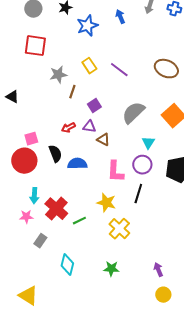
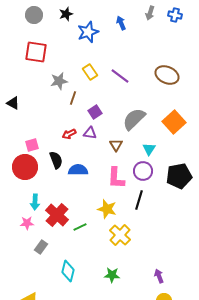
brown triangle: (103, 140) -> (116, 145), moved, turned 32

